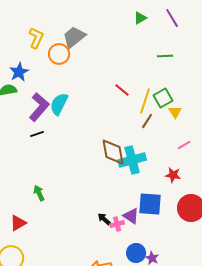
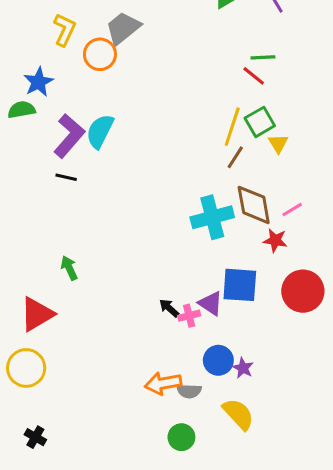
red line: (122, 90) -> (254, 76), moved
black line: (37, 134) -> (66, 177), turned 32
pink line: (184, 145) -> (292, 210), moved
brown diamond: (113, 152) -> (254, 205), moved
red triangle: (18, 223) -> (37, 314), size x1.4

